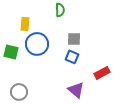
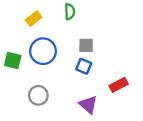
yellow rectangle: (25, 24) -> (34, 19), moved, turned 48
gray circle: (19, 92) -> (38, 95), moved

